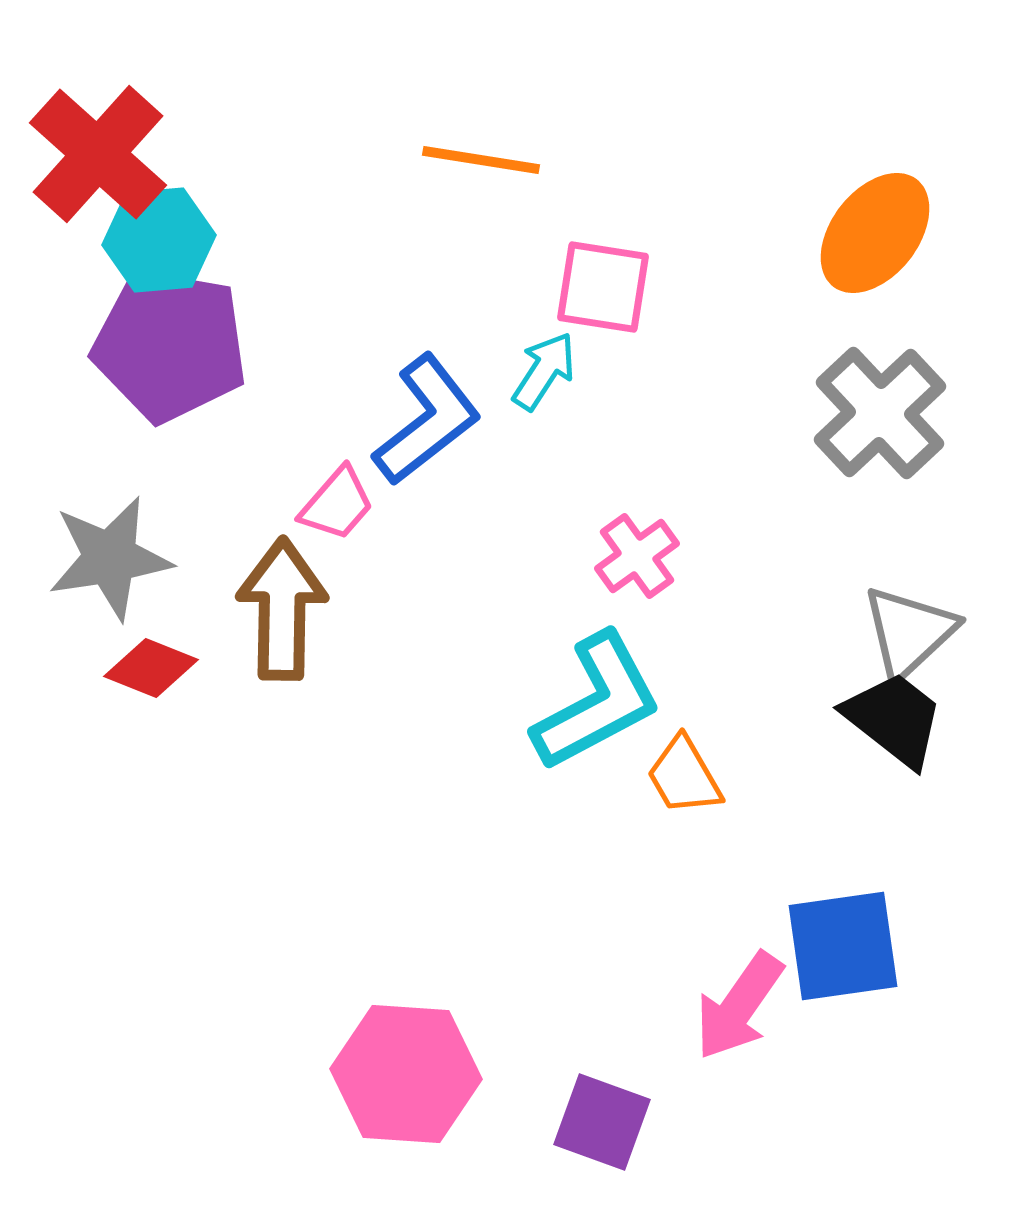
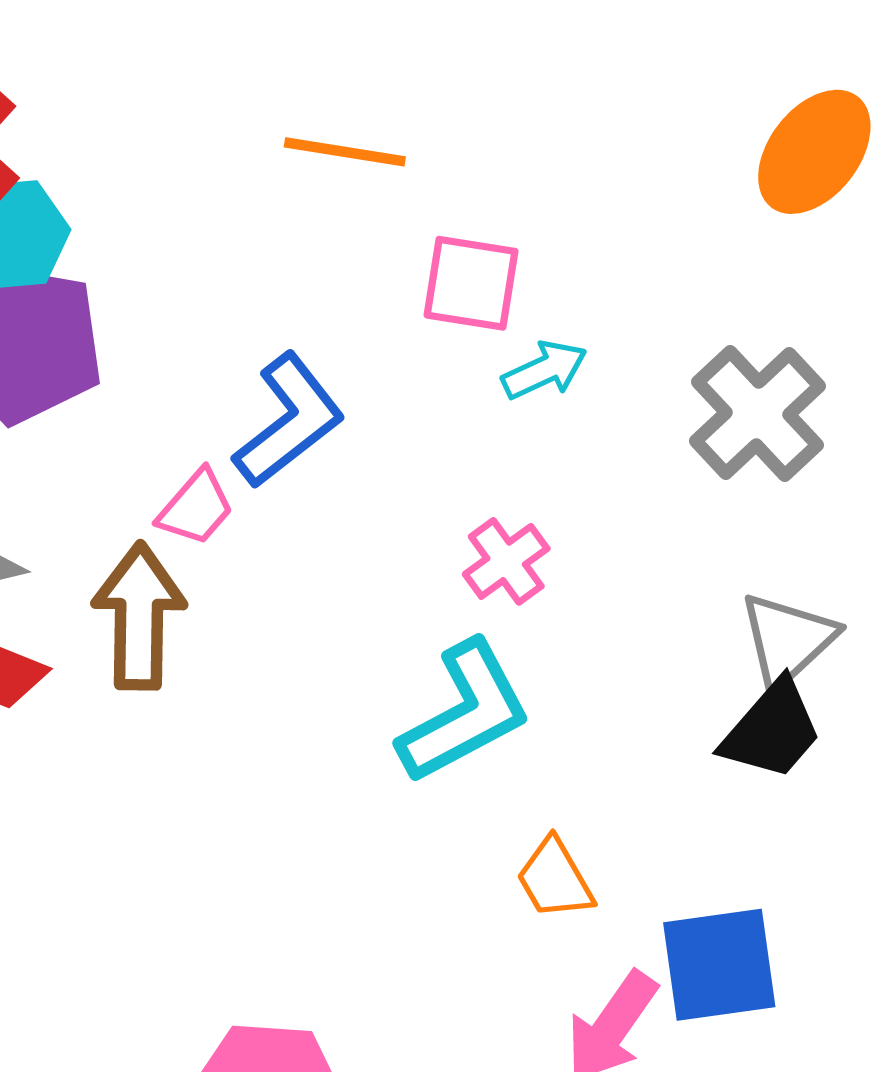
orange ellipse: (875, 233) -> (814, 152), moved
cyan arrow: (544, 371) -> (544, 370), moved, turned 32
black trapezoid: (894, 719) -> (772, 730), turned 93
orange trapezoid: (684, 776) -> (555, 879), moved

